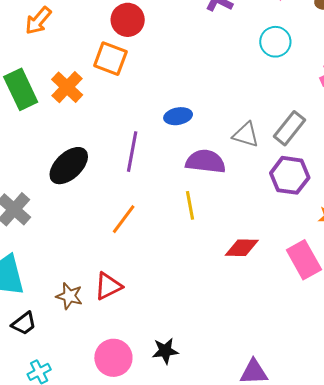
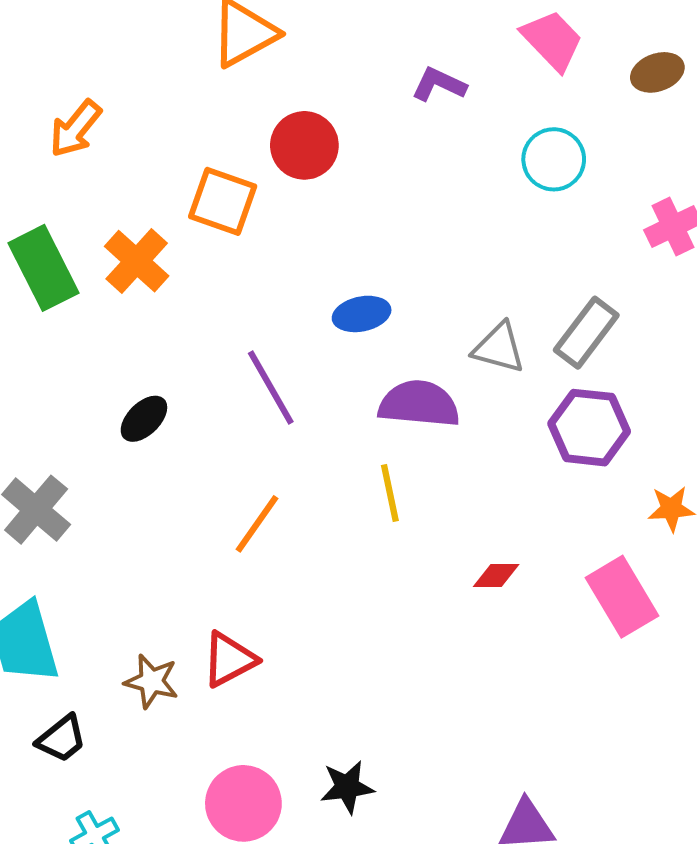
red circle: (128, 20) -> (304, 145), moved
purple line: (132, 152) -> (271, 388), turned -39
black ellipse: (69, 166) -> (144, 419), size x0.6
red diamond: (242, 248) -> (496, 576), size x0.7

